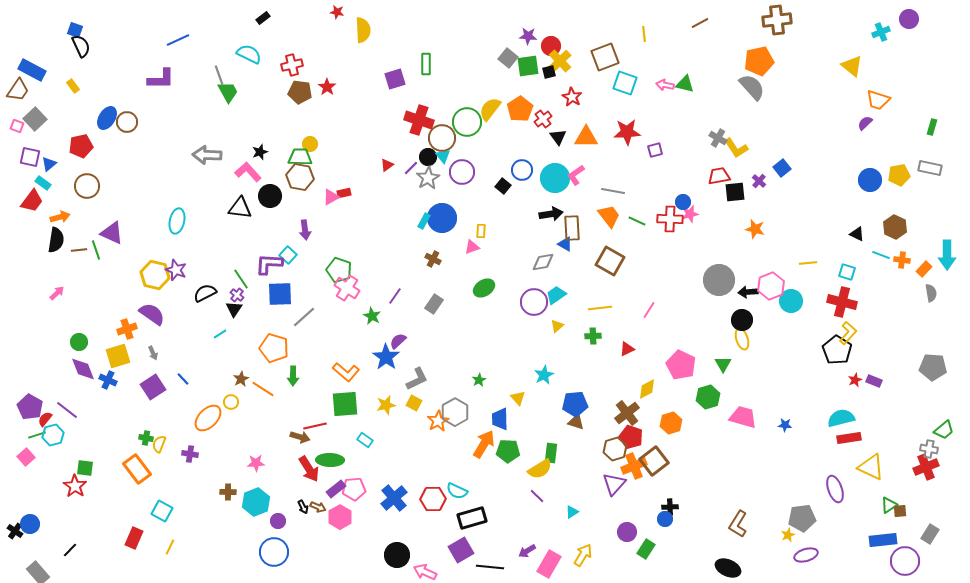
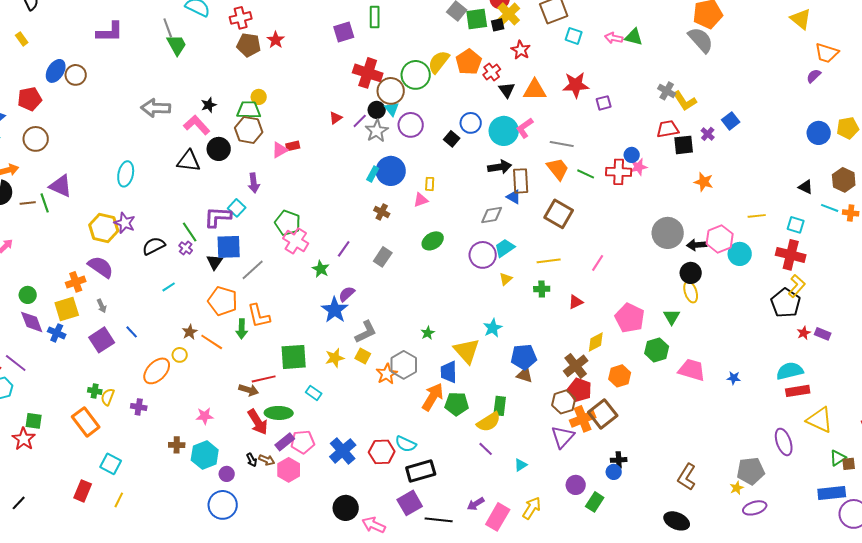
cyan square: (625, 83) -> (574, 36), size x0.7
black triangle: (234, 309) -> (215, 262), moved
orange L-shape: (346, 372) -> (259, 316), moved, turned 36
yellow triangle: (518, 398) -> (467, 351), size x1.8

